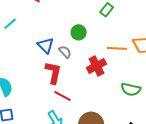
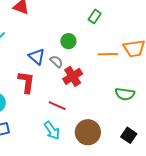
red cross: (96, 66) -> (73, 76), moved
red L-shape: (53, 73) -> (26, 82), moved

